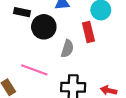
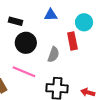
black circle: (44, 27) -> (26, 43), moved

